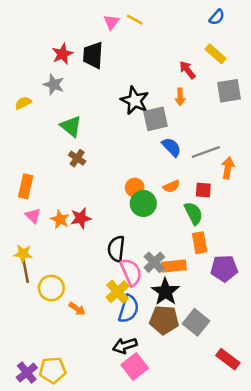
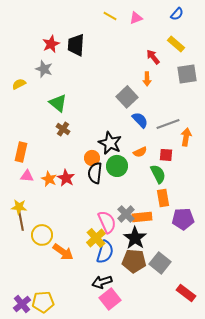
pink triangle: (111, 22) -> (136, 18), moved, turned 32
black star: (135, 101) -> (110, 143), moved
gray square: (156, 119) -> (127, 97), turned -30
orange circle: (135, 188) -> (92, 158), moved
pink triangle: (33, 216) -> (27, 176), turned -40
red star: (81, 218) -> (66, 178), turned -30
black semicircle: (116, 249) -> (95, 173), moved
orange arrow: (77, 309) -> (63, 252), size x1.5

